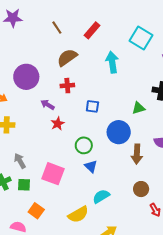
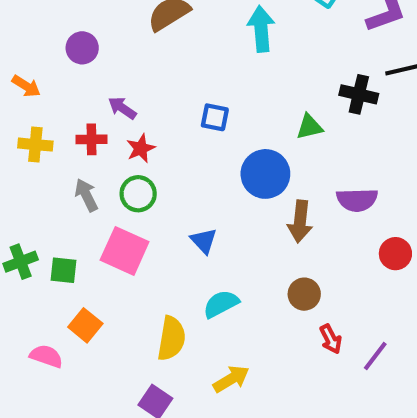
purple circle: (26, 77) -> (82, 48), size x0.6
red cross: (67, 86) -> (92, 139), moved
green circle: (84, 145) -> (138, 194), moved
gray arrow: (20, 161) -> (86, 195), moved
yellow semicircle: (78, 214) -> (171, 338), turned -55

